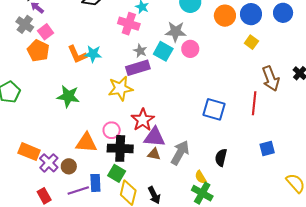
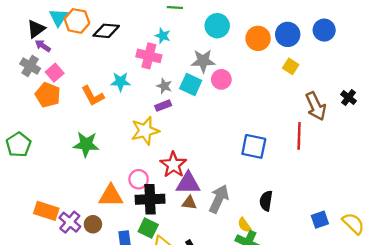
cyan star: (93, 54) -> (121, 82), moved
purple rectangle: (138, 68) -> (163, 106), size x0.6
blue square: (267, 149) -> (320, 220), moved

